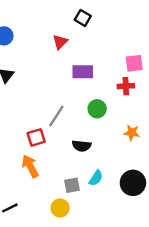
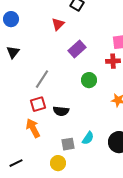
purple rectangle: (83, 72) -> (77, 49), turned -42
gray line: (56, 116) -> (42, 79), moved
black semicircle: (82, 146) -> (61, 111), moved

